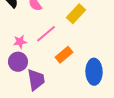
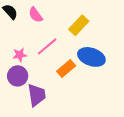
blue ellipse: (94, 72) -> (91, 57), moved, turned -70

